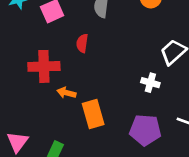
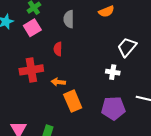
orange arrow: (66, 93) -> (58, 82), moved

